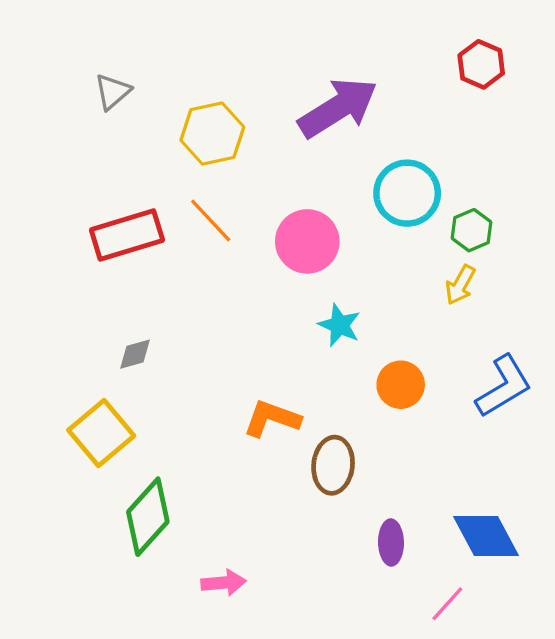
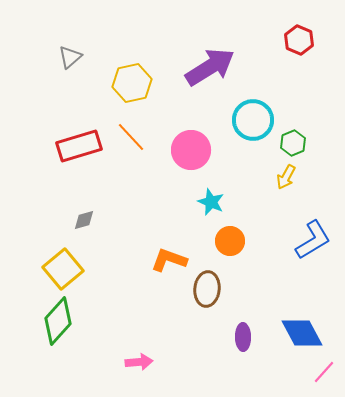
orange circle: (401, 385) -> (230, 241), moved
green diamond: (148, 517) -> (58, 321), moved
pink line: (447, 604) -> (324, 372), moved

